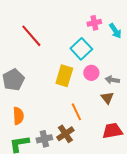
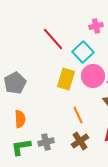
red line: (31, 36) -> (53, 39), moved
pink circle: (91, 73) -> (93, 76), size x1.5
brown cross: (65, 134) -> (80, 141), moved

